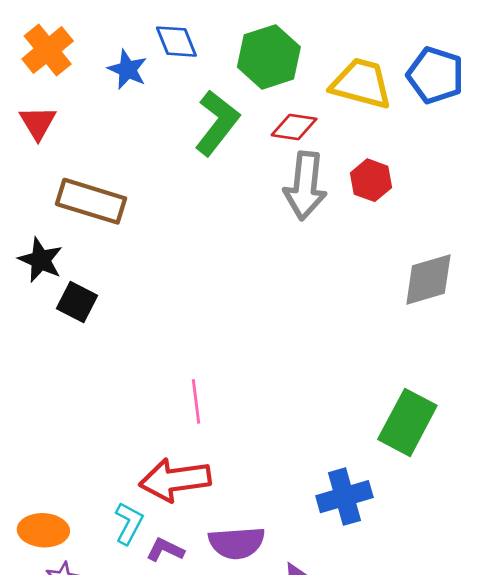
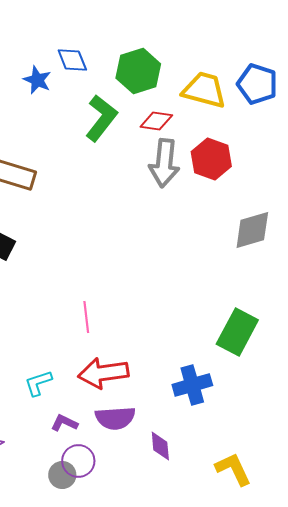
red hexagon: (371, 180) -> (211, 159), size x1.4
red arrow: (175, 480) -> (103, 373), moved
cyan L-shape: (129, 523) -> (38, 383), moved, turned -136

